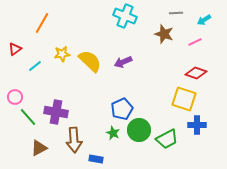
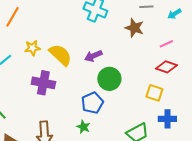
pink line: (195, 42) -> (166, 44), moved
yellow square: (184, 99) -> (154, 93), size x0.7
purple cross: (56, 112) -> (43, 83), moved
green circle: (139, 130) -> (109, 79), moved

